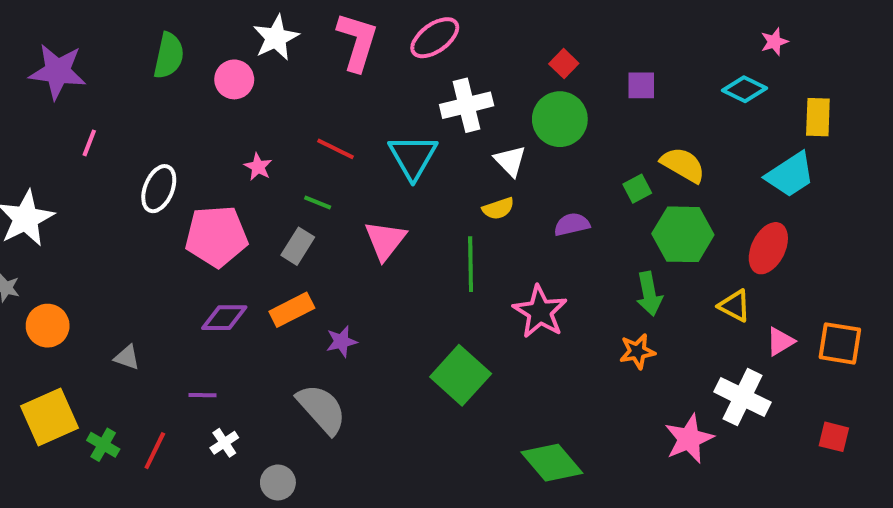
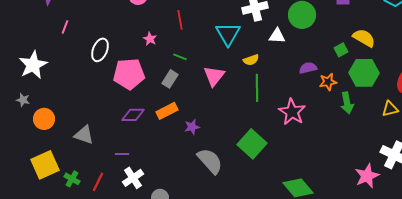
red line: (335, 149) -> (180, 20), moved, turned 54
white triangle: (510, 161) -> (277, 36), turned -42
yellow semicircle: (498, 208) -> (251, 60), moved
yellow triangle: (735, 306) -> (390, 109), turned -42
orange star: (637, 351) -> (328, 82), moved
gray triangle: (127, 357) -> (84, 135), size x1.5
gray semicircle: (322, 409) -> (210, 161), moved
white cross: (224, 443) -> (133, 178), size x1.5

